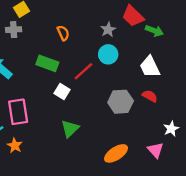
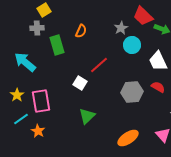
orange semicircle: (63, 33) -> (81, 31), turned 48
cyan circle: (108, 54) -> (132, 45), moved
green rectangle: (47, 63) -> (57, 45), moved, turned 54

